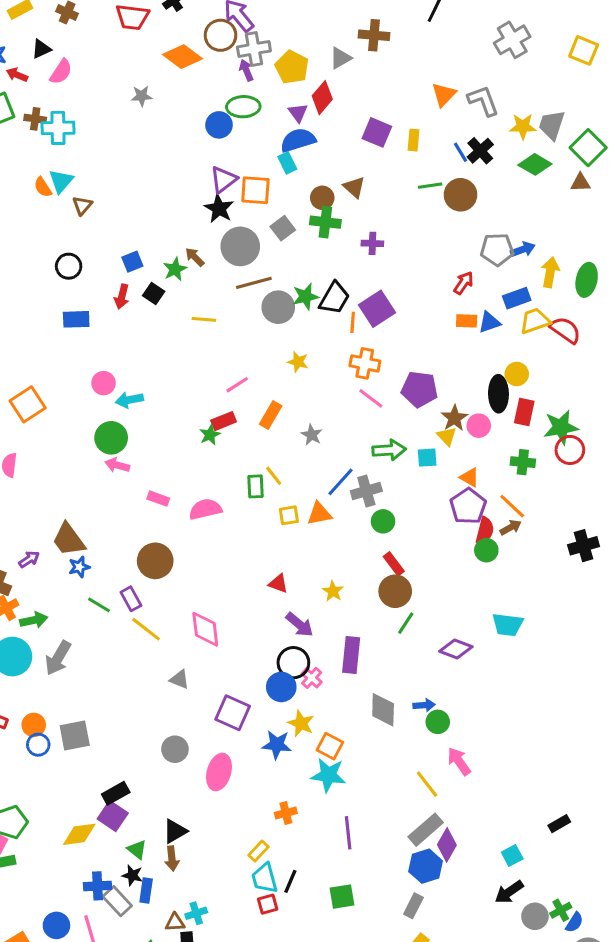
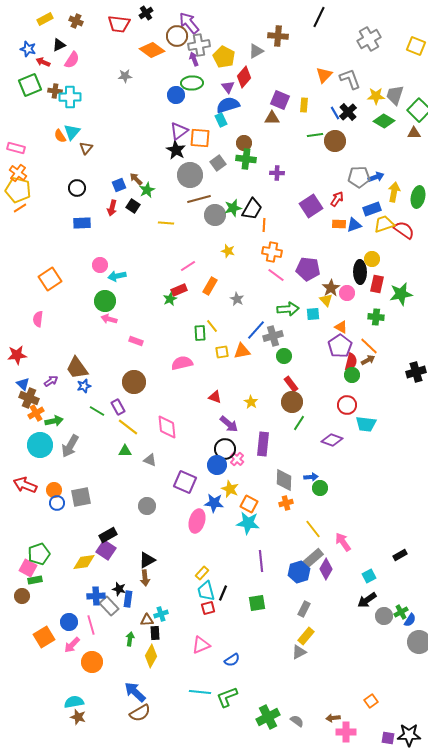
brown triangle: (354, 187) -> (272, 118), moved, turned -42
brown arrow: (195, 257) -> (136, 179), moved
purple square: (377, 309) -> (311, 206), moved
red circle: (570, 450) -> (347, 405), moved
pink semicircle: (205, 509) -> (182, 363), moved
pink arrow: (459, 761) -> (343, 542), moved
pink ellipse: (219, 772) -> (197, 521), moved
orange cross: (286, 813) -> (286, 503), moved
green triangle: (137, 849) -> (125, 451), moved, turned -40
blue hexagon: (426, 866) -> (299, 572), moved

